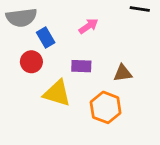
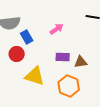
purple rectangle: (81, 66) -> (63, 57), moved

